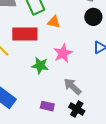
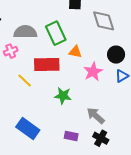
black circle: (93, 17) -> (116, 55), moved
pink star: (63, 53) -> (93, 72), moved

